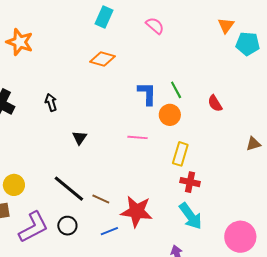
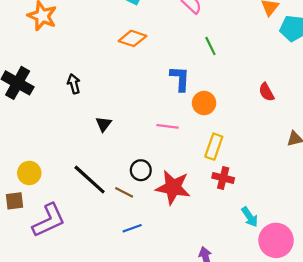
green line: (176, 90) -> (210, 46), moved
red semicircle: (215, 103) -> (266, 92), moved
red star: (137, 211) -> (173, 187), moved
cyan arrow: (191, 216) -> (250, 217), moved, size x0.7
black circle: (67, 226) -> (141, 170), moved

